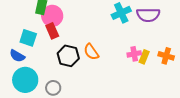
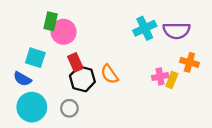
red rectangle: (52, 31) -> (75, 62), moved
orange cross: (166, 56) -> (189, 62), moved
gray circle: (53, 88) -> (69, 108), moved

